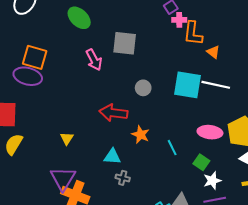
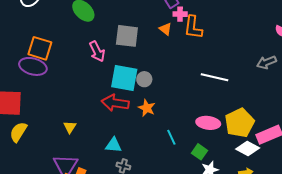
orange triangle: (213, 52) -> (166, 29), moved
cyan square: (188, 85) -> (124, 78), moved
orange star: (141, 135) -> (147, 108), moved

